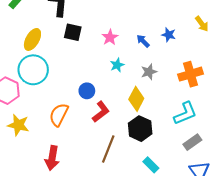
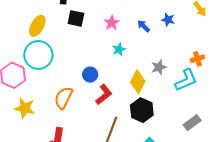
gray star: (149, 72) -> (159, 67), moved
orange cross: (191, 74) -> (197, 59), moved, size x0.6
cyan L-shape: (185, 113) -> (186, 80), moved

